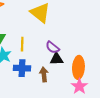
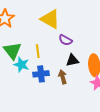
purple semicircle: (52, 47) -> (65, 40), moved

